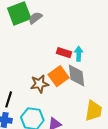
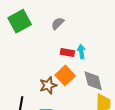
gray semicircle: (35, 18) -> (58, 23), moved
gray diamond: (77, 76) -> (93, 81), moved

